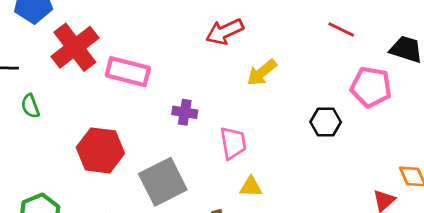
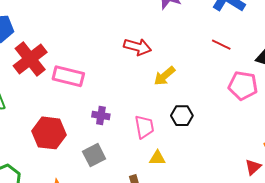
red arrow: (225, 32) -> (138, 47), turned -140
purple cross: (185, 112) -> (101, 115), moved
black hexagon: (326, 122) -> (182, 116), moved
gray square: (163, 182) -> (94, 155), size x0.7

